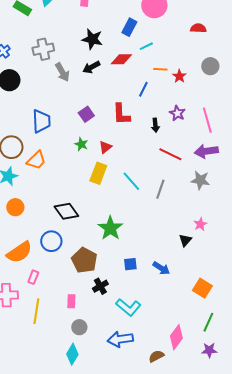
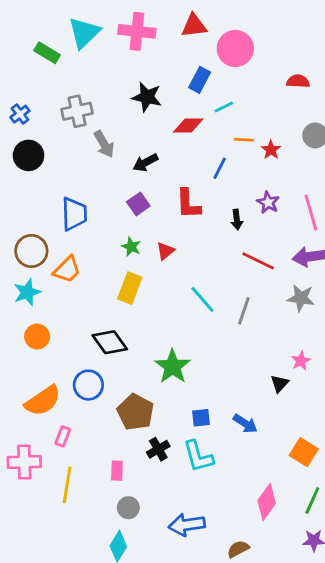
black arrow: (91, 67) -> (145, 163), moved
yellow rectangle: (98, 173) -> (130, 288), moved
cyan L-shape: (128, 307) -> (198, 456), moved, turned 35
pink diamond: (176, 337) -> (267, 502), moved

